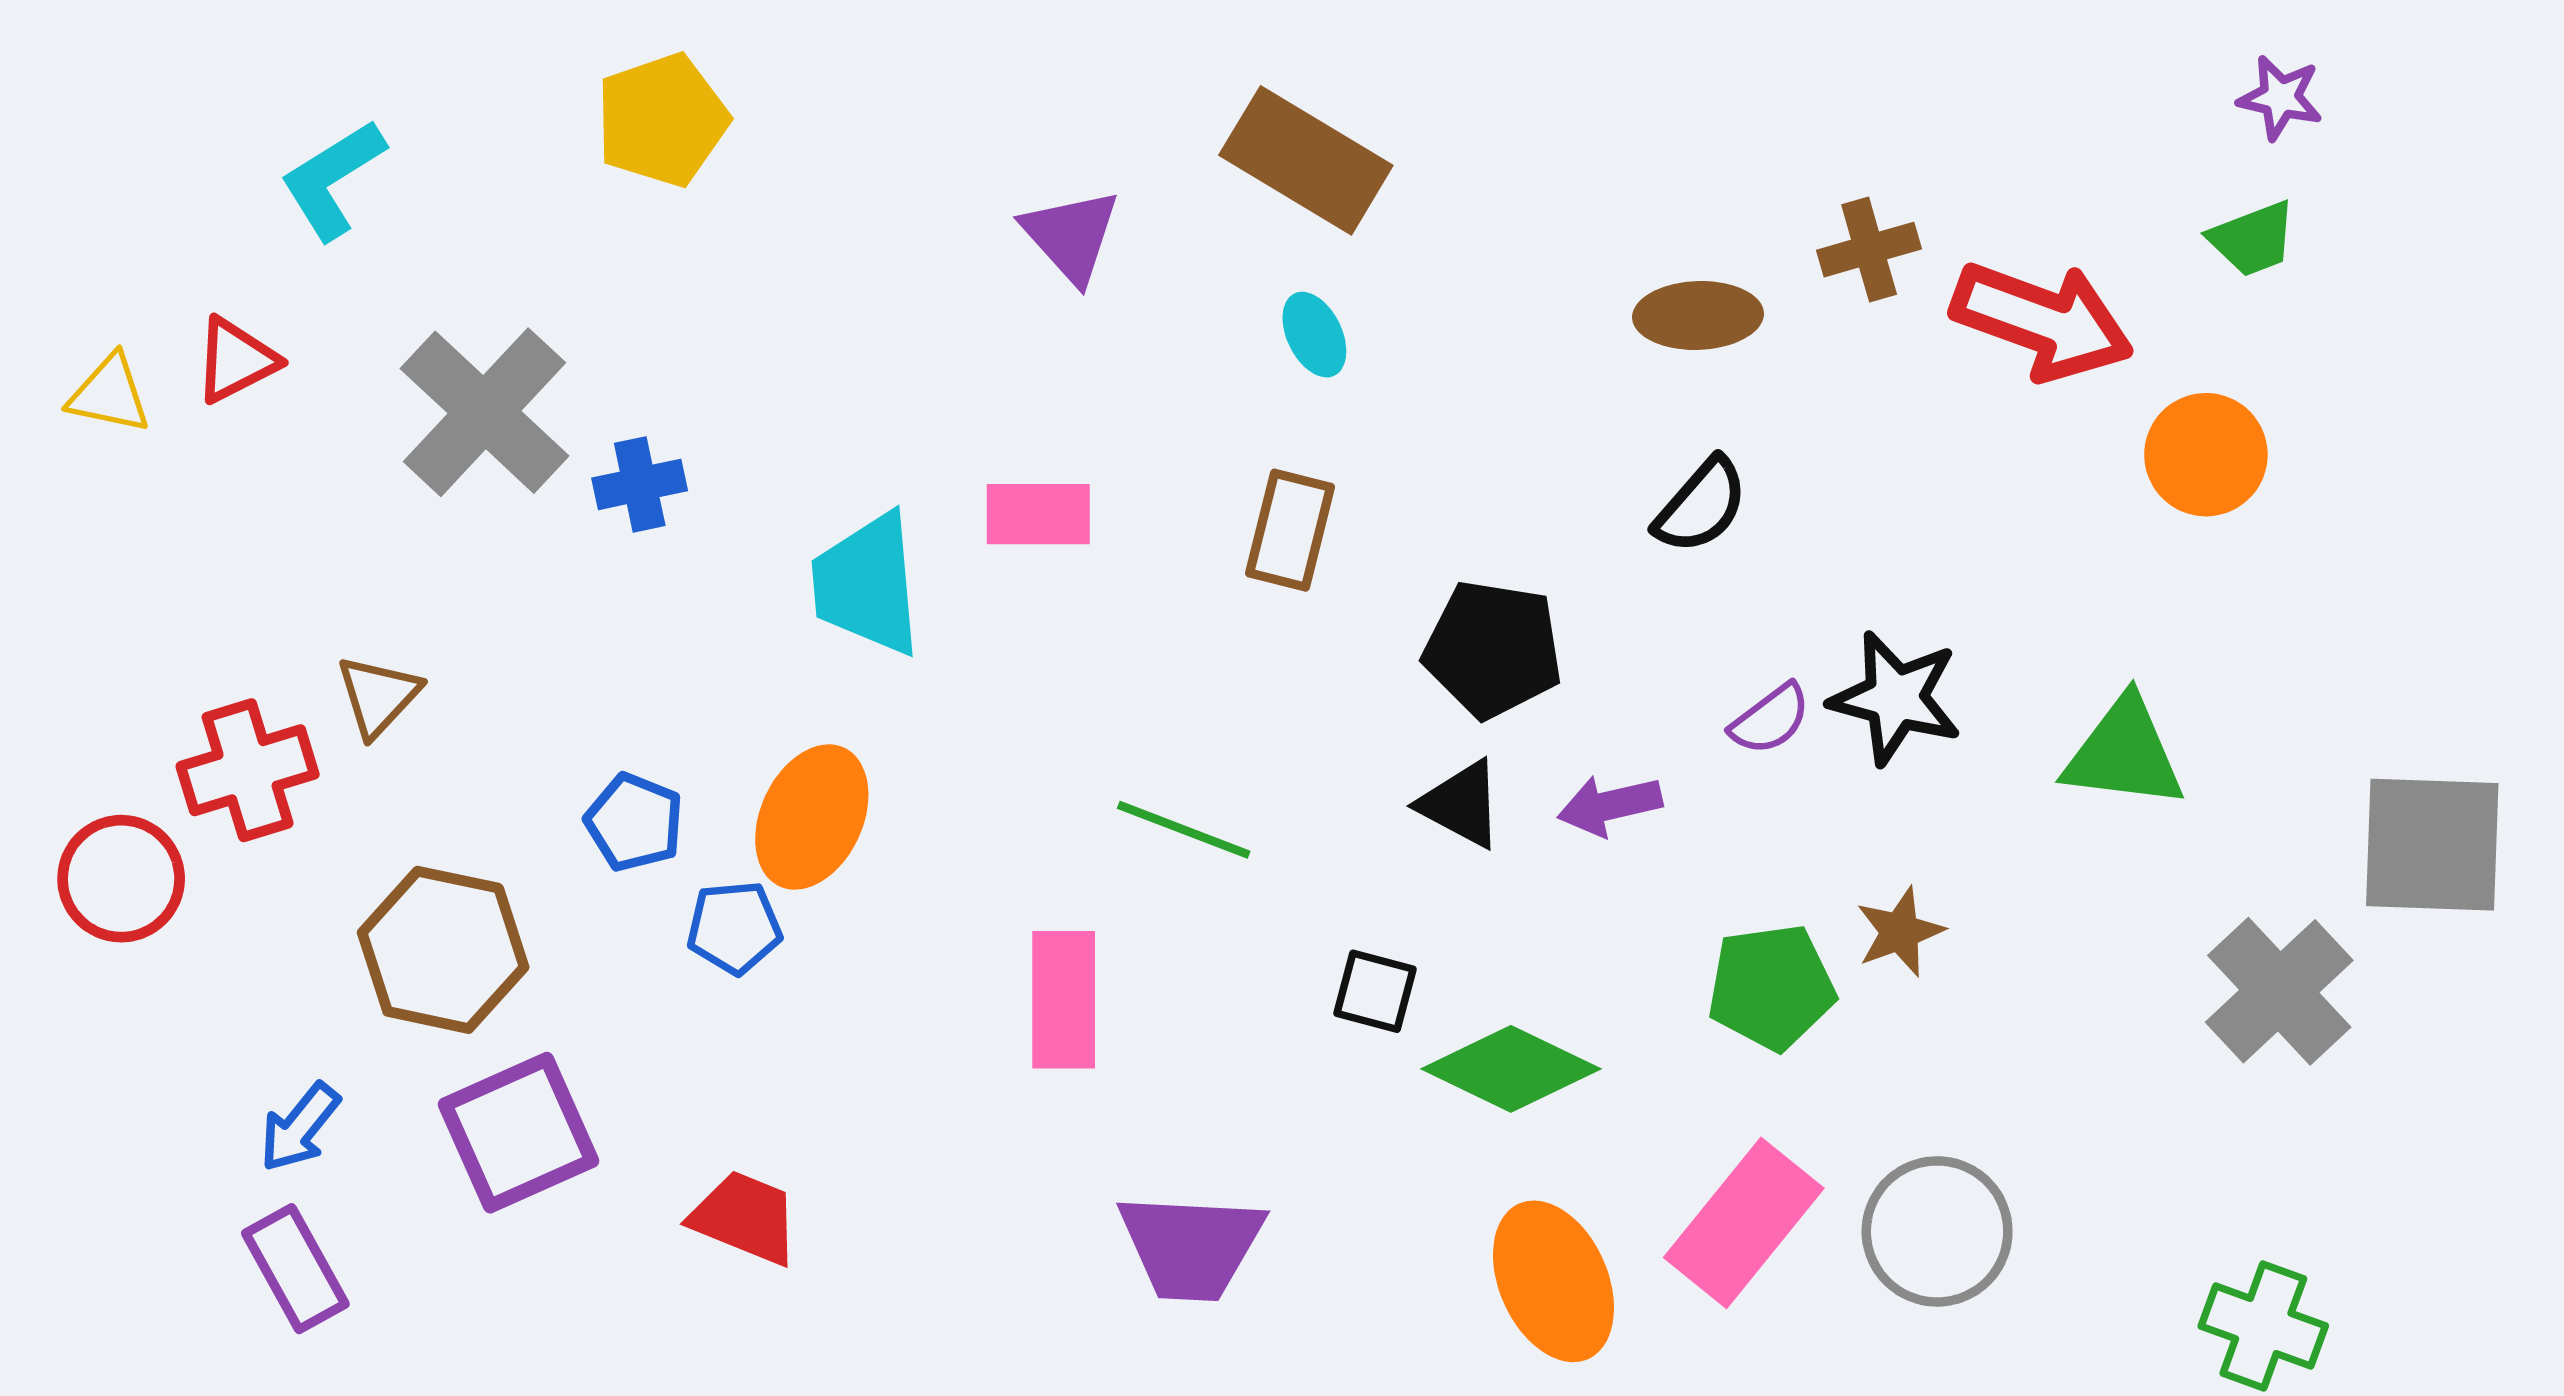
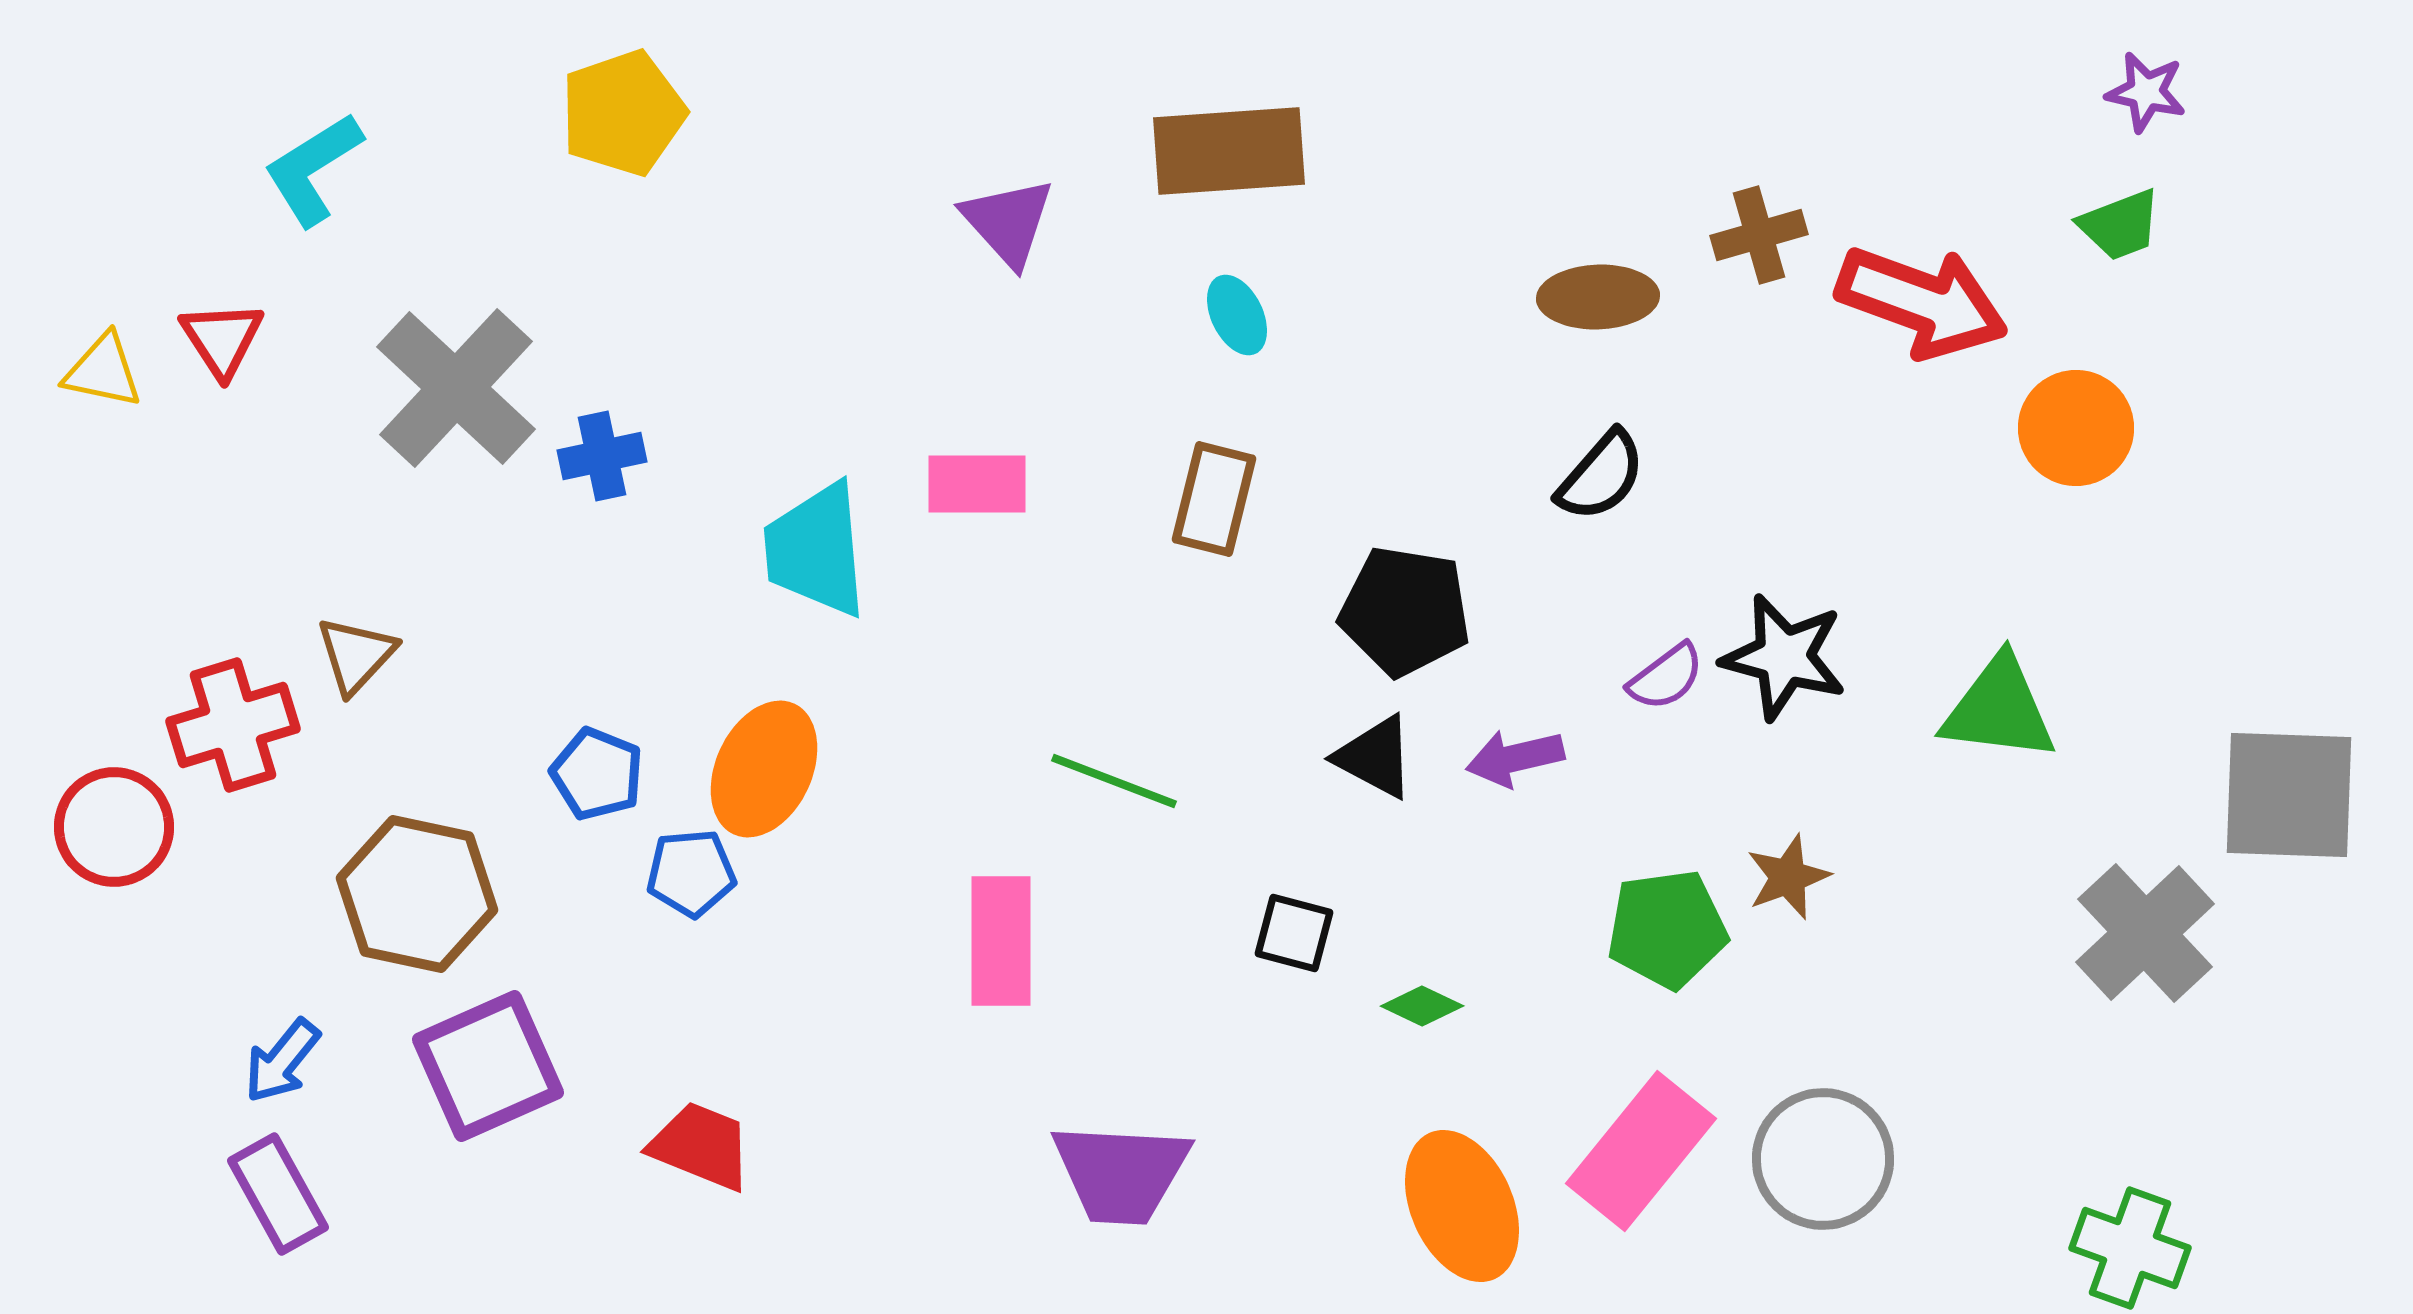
brown rectangle: (1306, 160) -> (1229, 151), turned -35
red triangle: (236, 360) -> (222, 339), turned -36
green diamond: (1511, 1069) -> (1422, 1006), size x0.5

